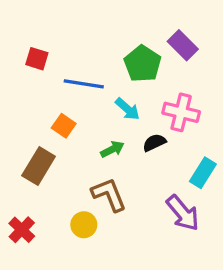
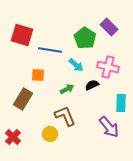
red square: (37, 59) -> (22, 35), size x1.6
orange square: (64, 126) -> (38, 75), turned -32
cyan rectangle: (203, 173) -> (121, 103), turned -30

